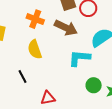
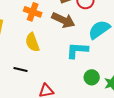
black line: (22, 77) -> (21, 69), turned -48

